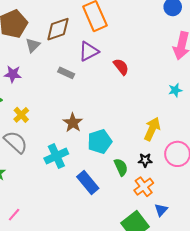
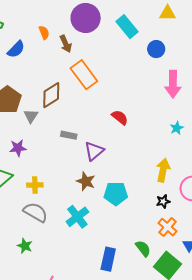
purple triangle: (89, 51) -> (94, 151), moved
yellow cross: (21, 115) -> (35, 185), turned -35
cyan pentagon: (100, 142) -> (116, 194), turned 30
green semicircle: (121, 167) -> (143, 248), moved
blue rectangle: (88, 182) -> (108, 259), moved, turned 65

